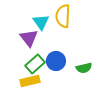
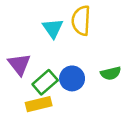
purple triangle: (29, 38) -> (19, 64), moved
green semicircle: (84, 68) -> (111, 73), moved

